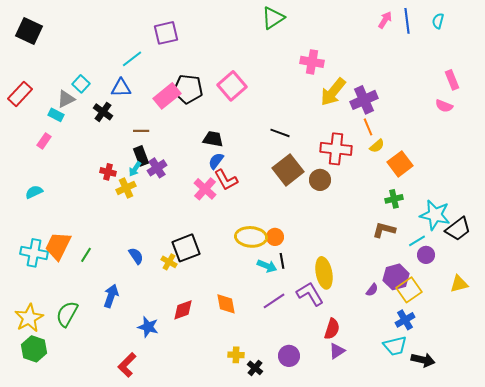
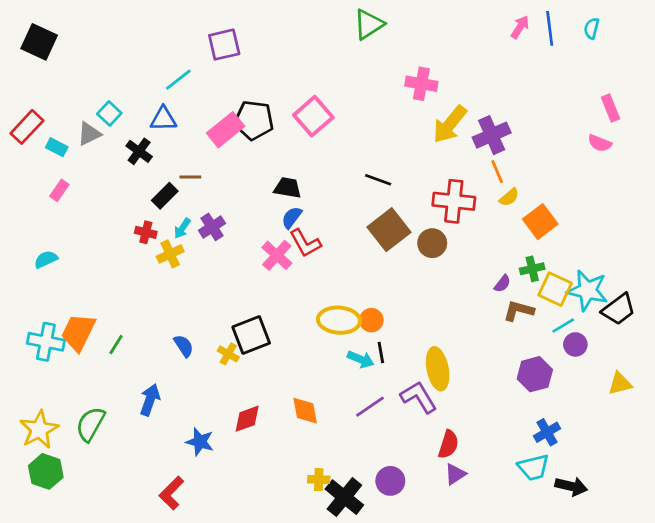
cyan rectangle: (56, 115) -> (57, 147), moved
black rectangle: (141, 156) -> (165, 196), moved, turned 66
purple semicircle: (372, 290) -> (502, 284), moved
yellow square: (409, 290) -> (555, 289), moved, turned -30
black cross: (255, 368) -> (344, 497), size x1.8

